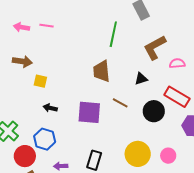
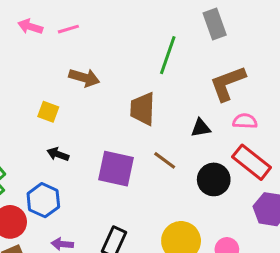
pink line: (46, 26) -> (68, 29), turned -32
brown arrow: (22, 61) -> (84, 78), moved
pink semicircle: (177, 63) -> (245, 121), moved

